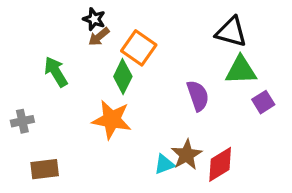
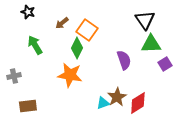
black star: (94, 19) -> (28, 12), moved
black triangle: (231, 32) -> (145, 20), turned 40

